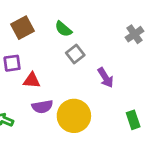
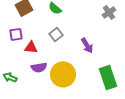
gray square: (75, 54) -> (56, 34), moved
green rectangle: (133, 120) -> (108, 77), size x1.6

